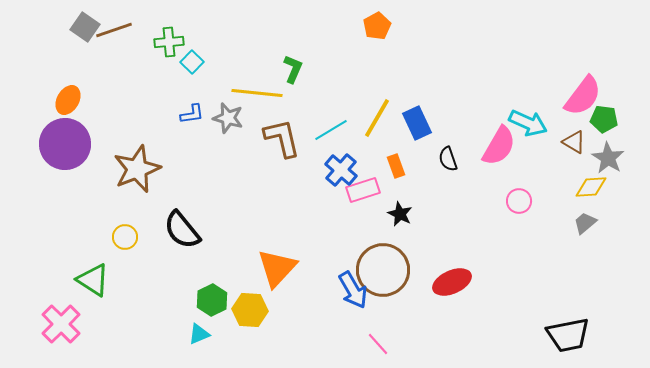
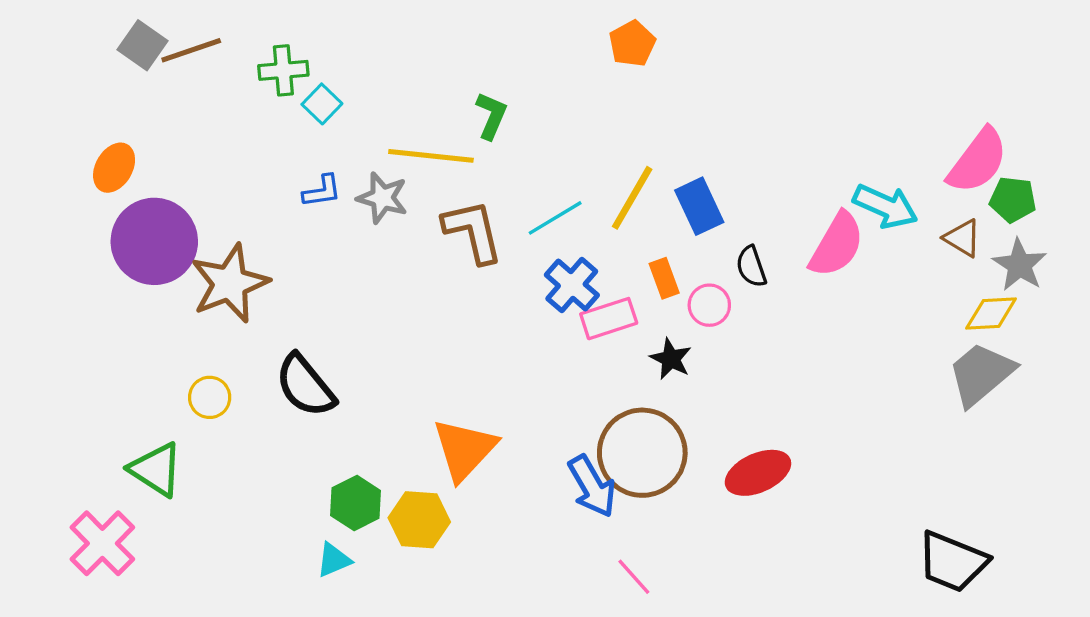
purple circle: (65, 144) -> (154, 241), moved
pink circle: (519, 201) -> (709, 305), moved
gray trapezoid: (585, 223) -> (981, 374), size x1.8
black trapezoid: (568, 335) -> (952, 562), turned 33

